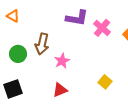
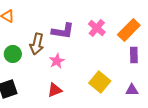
purple L-shape: (77, 18) -> (63, 31), moved
yellow square: (105, 82) -> (100, 82), size x1.5

